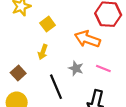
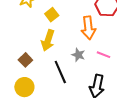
orange arrow: (87, 39) -> (88, 28), turned -115
yellow arrow: (43, 52) -> (48, 40), size x1.5

